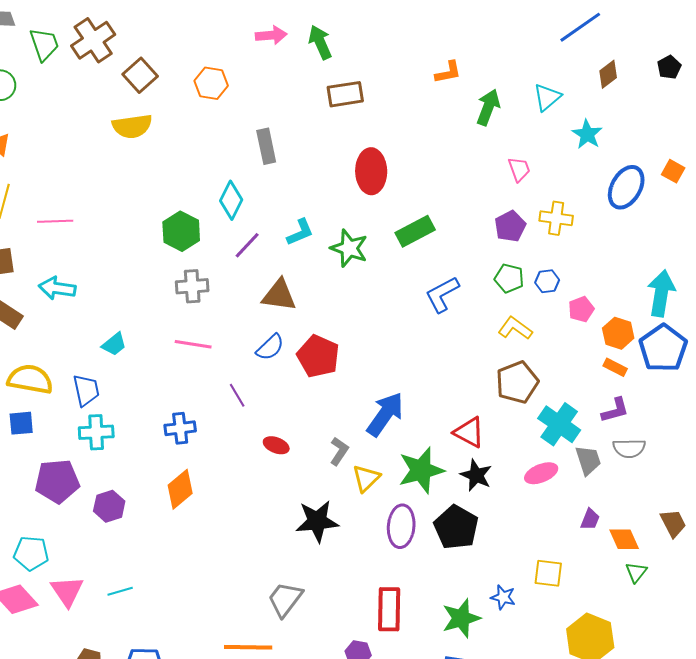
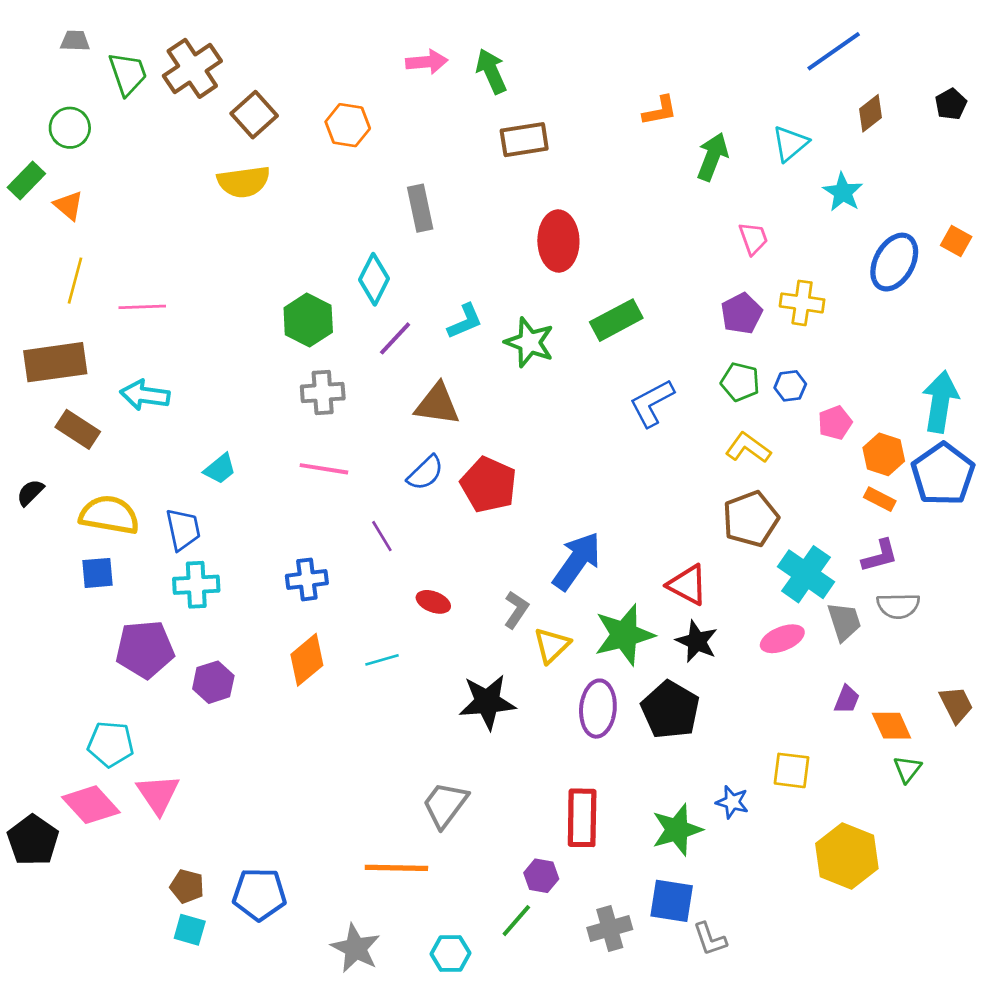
cyan line: (120, 591) -> (382, 660), moved

